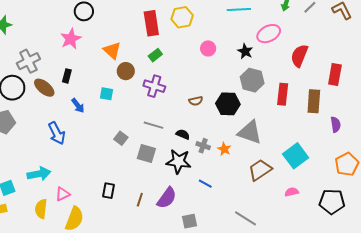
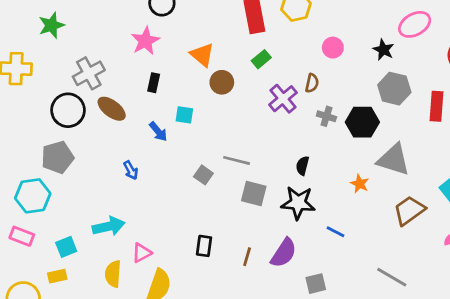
black rectangle: (67, 76) -> (154, 83), moved
purple cross: (154, 86) -> (283, 99), moved, turned 35
cyan square: (106, 94) -> (184, 115), moved
brown semicircle: (196, 101) -> (312, 83), moved, turned -64
gray line: (153, 125) -> (237, 160), moved
blue arrow: (57, 133) -> (131, 170), size x0.6
black semicircle: (183, 134) -> (302, 166), turned -96
gray square: (121, 138) -> (203, 175), moved
gray cross: (203, 146) -> (326, 116), moved

